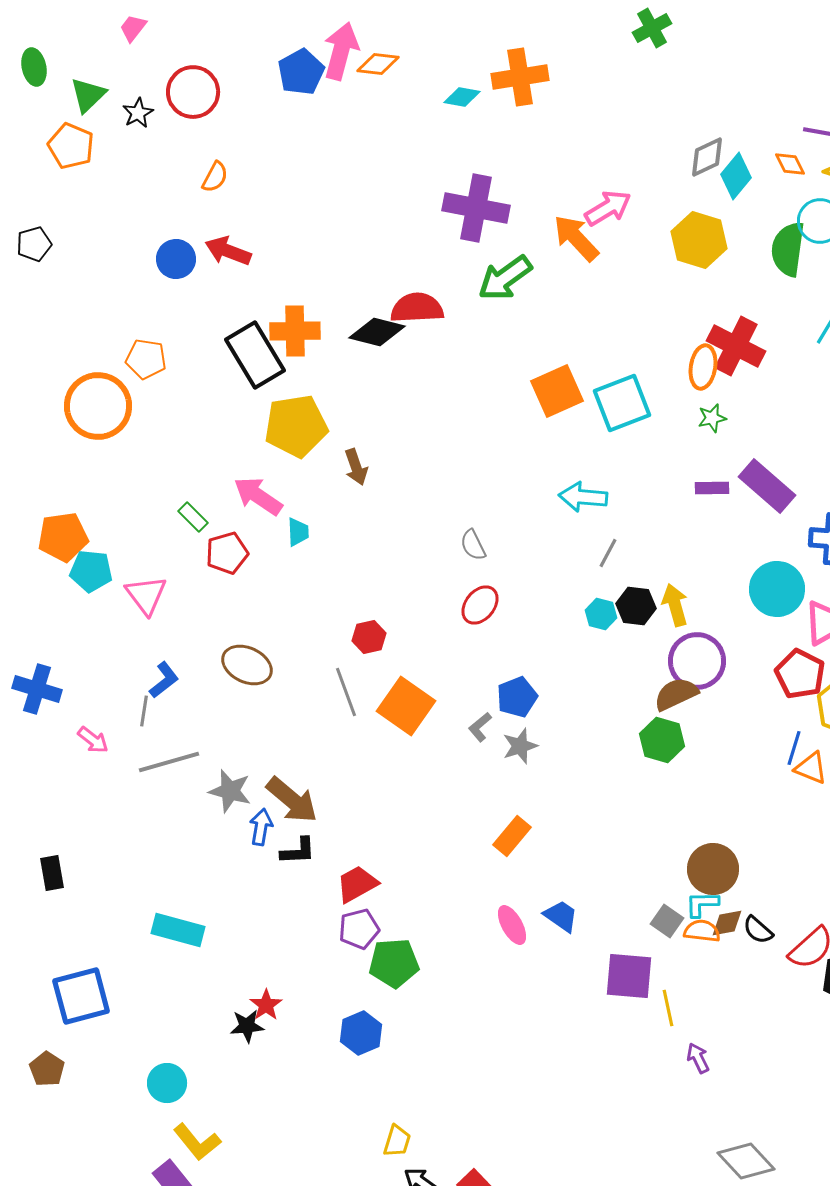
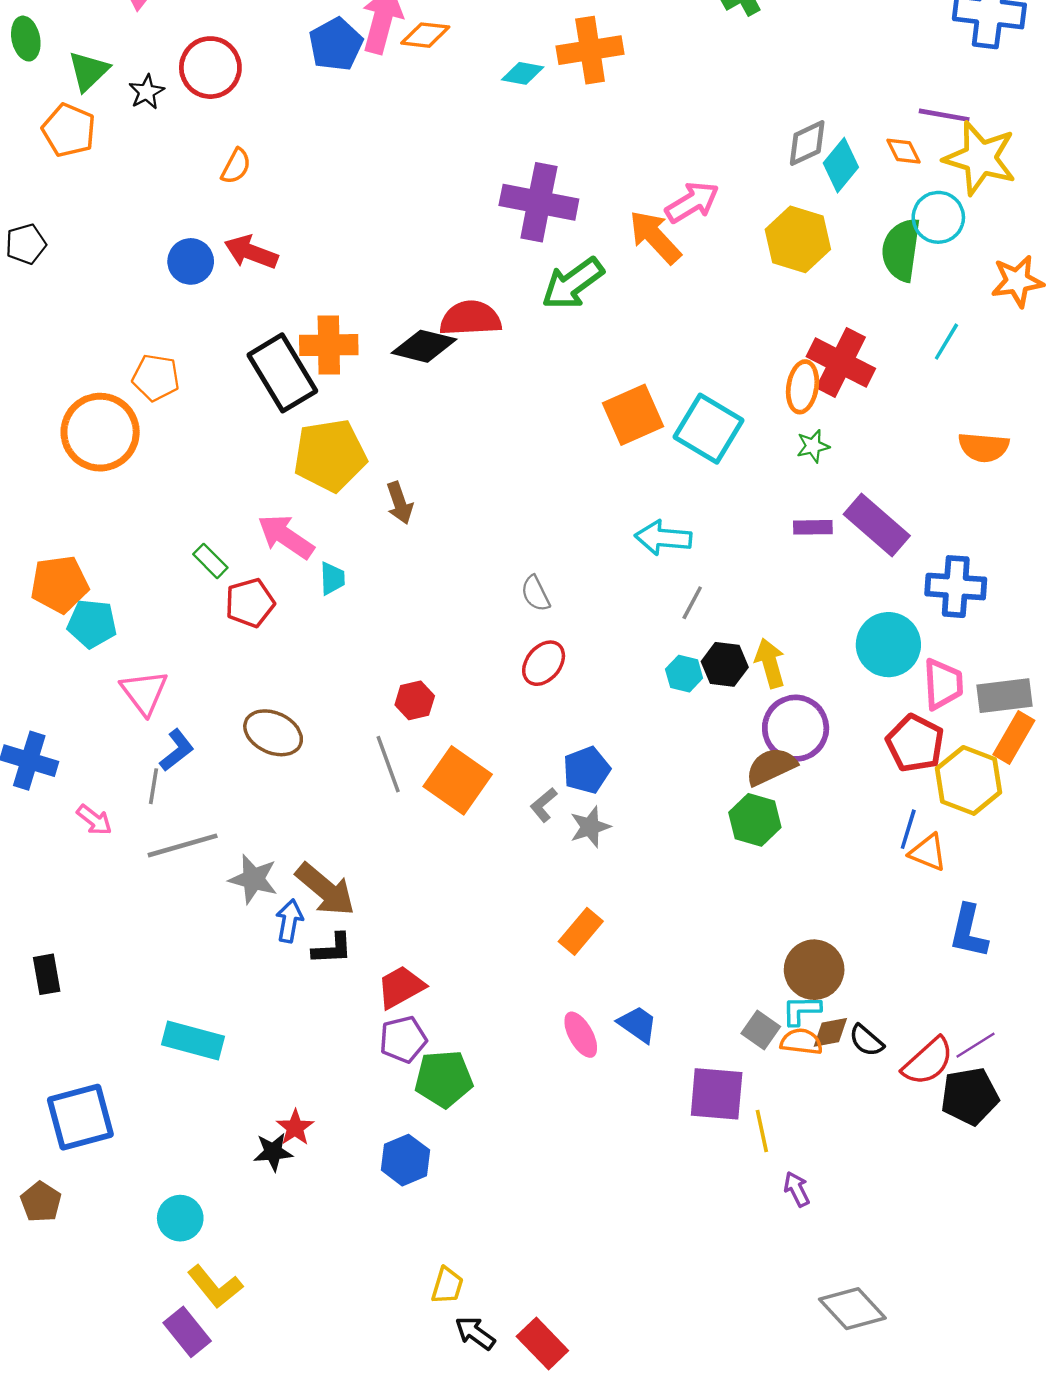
cyan square: (622, 403) -> (708, 429), turned -38
pink triangle: (146, 595) -> (144, 692), moved

